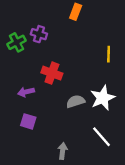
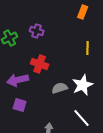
orange rectangle: (76, 12) -> (83, 12), moved
purple cross: (39, 34) -> (37, 31), moved
purple arrow: (26, 92) -> (18, 80), size x1.5

